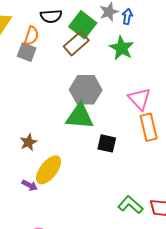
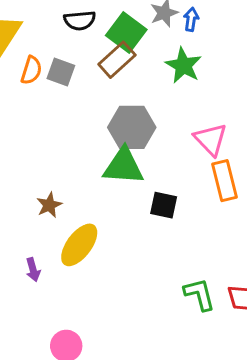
orange semicircle: (31, 36) -> (31, 70), moved
gray square: (27, 52) -> (61, 72), moved
purple arrow: (30, 185) -> (33, 270), moved, turned 49
green L-shape: (130, 205) -> (199, 294), turned 35

